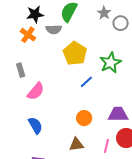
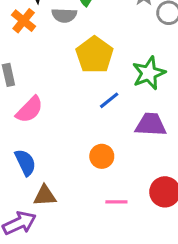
purple trapezoid: (118, 114) -> (151, 125), moved
brown triangle: (76, 144) -> (45, 196), moved
pink line: (106, 146) -> (116, 202), moved, turned 72

